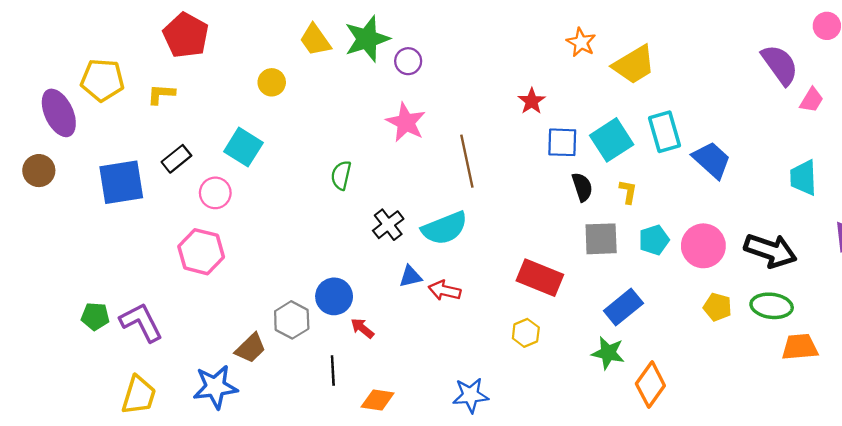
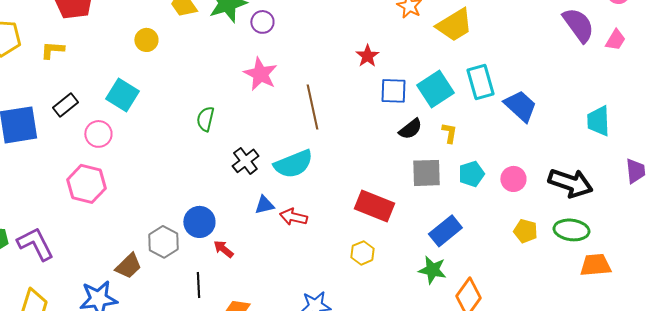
pink trapezoid: (812, 100) -> (615, 40), moved
black semicircle: (582, 187) -> (410, 129), turned 70
pink circle: (703, 246) -> (513, 179), size x0.7

